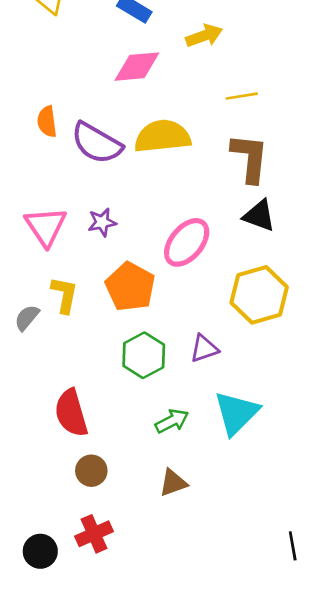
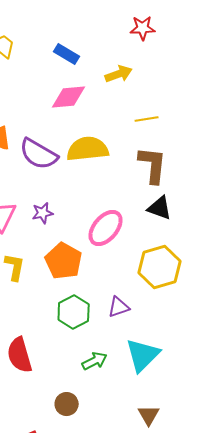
brown circle: (91, 471) -> (67, 404), moved
brown triangle: (173, 483) -> (149, 415), moved, turned -40

